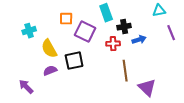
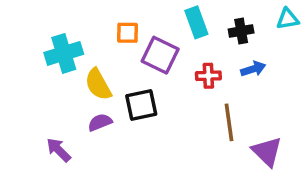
black cross: (124, 27) -> (241, 31), moved
cyan cross: (29, 31) -> (64, 53), size x1.5

